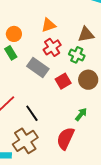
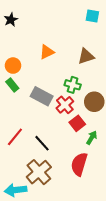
red cross: (52, 47) -> (65, 105), moved
green cross: (77, 55) -> (73, 85), moved
red square: (63, 81) -> (77, 123), moved

